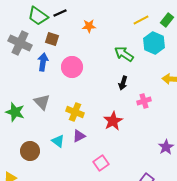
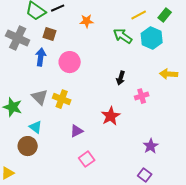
green arrow: (124, 54) -> (123, 36), moved
yellow cross: (75, 112) -> (62, 99), moved
cyan triangle: (58, 141) -> (36, 127), moved
purple star: (166, 147) -> (151, 146), moved
pink square: (101, 163) -> (87, 159), moved

